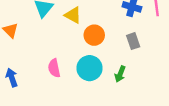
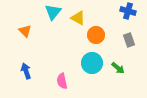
pink semicircle: (54, 68) -> (62, 81), moved
green arrow: (120, 74) -> (118, 68), turned -72

